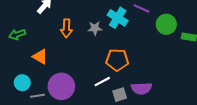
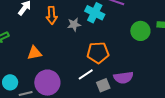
green circle: (166, 24) -> (140, 31), moved
orange arrow: (66, 28) -> (52, 15), moved
orange triangle: (40, 57) -> (34, 53), moved, turned -35

